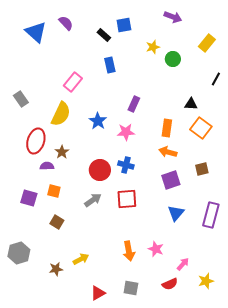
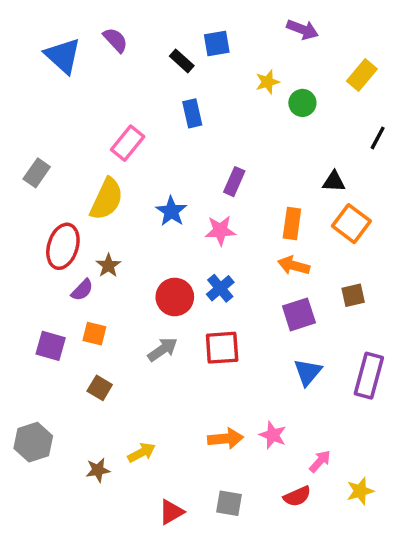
gray rectangle: (21, 99) -> (37, 173), turned 70
blue cross: (126, 165) -> (220, 288), turned 35
purple semicircle: (47, 166) -> (82, 290), turned 136
orange arrow: (129, 251) -> (226, 439), turned -84

